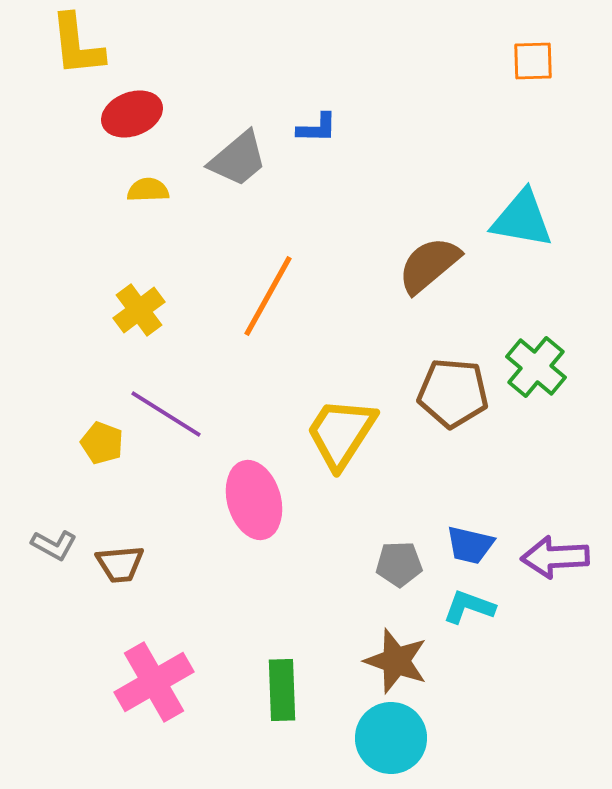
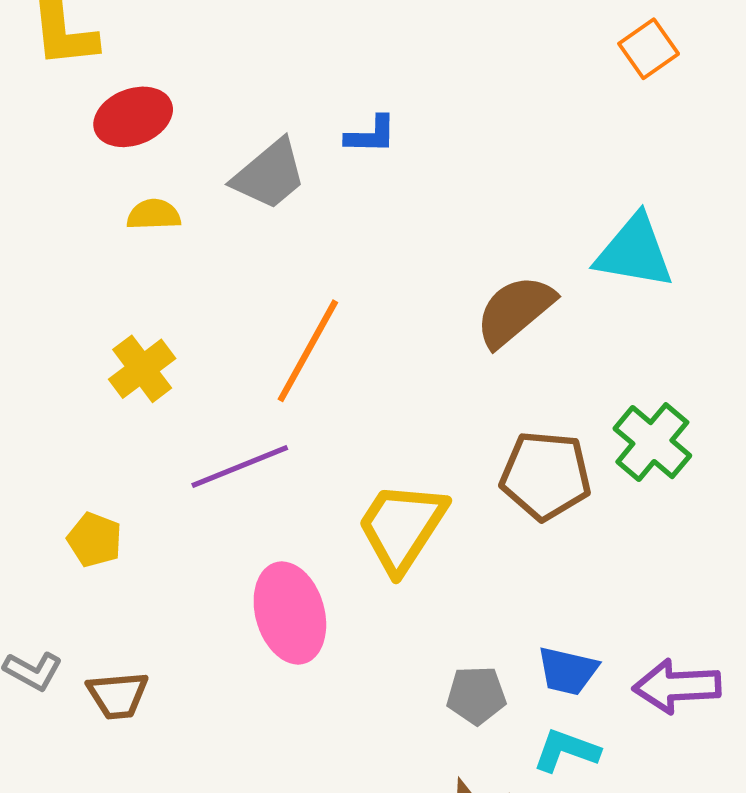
orange square: (533, 61) -> (649, 49), turned -33
purple line: (166, 414) -> (240, 466), moved, turned -54

